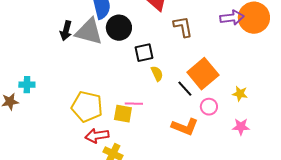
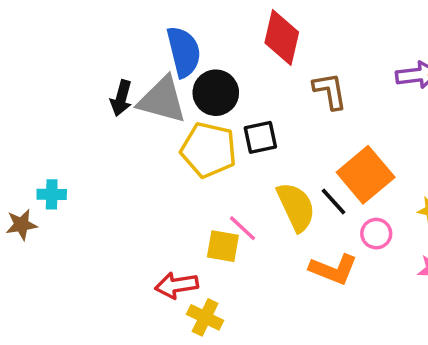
yellow semicircle: (157, 74) -> (296, 207), moved, size x1.8
pink line: (134, 104) -> (243, 228), turned 42
yellow pentagon: (87, 107) -> (209, 150), moved

